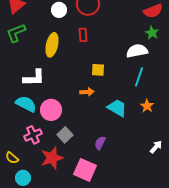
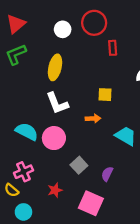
red rectangle: (83, 35) -> (113, 48), moved
white L-shape: (34, 78) -> (57, 103), moved, turned 70
pink cross: (33, 135) -> (23, 172), moved
gray square: (65, 135) -> (79, 165), moved
red star: (52, 158) -> (55, 190), size x0.6

